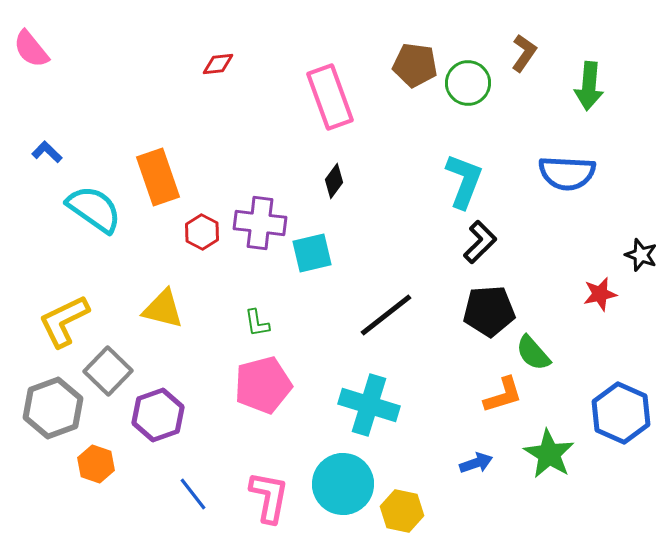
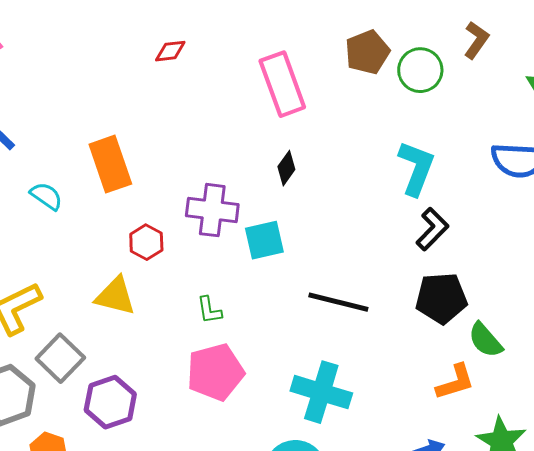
brown pentagon: (415, 65) -> (367, 52), turned -30
cyan semicircle: (94, 209) -> (46, 196), size x0.6
red hexagon: (202, 232) -> (146, 242), moved
black line: (386, 315) -> (338, 302), turned 52

